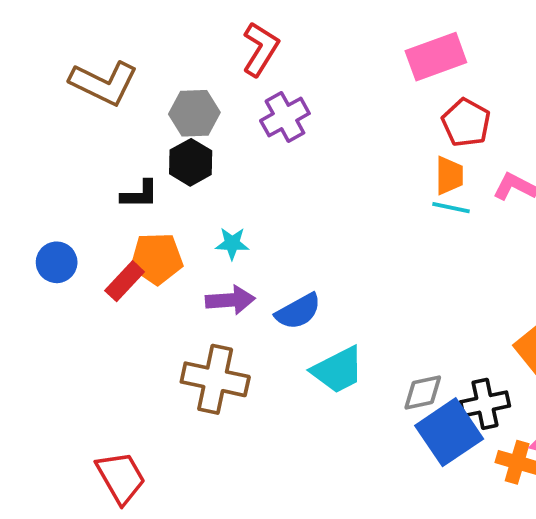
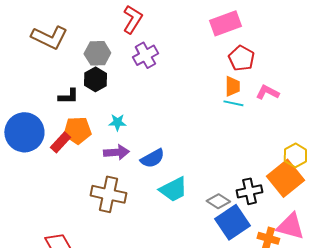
blue circle: (57, 262) -> (24, 132), size x1.8
gray diamond: (423, 393) -> (218, 201), turned 45
black cross: (485, 404) -> (249, 191), moved

